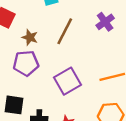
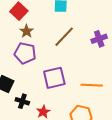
brown star: (30, 37) -> (27, 31), moved

